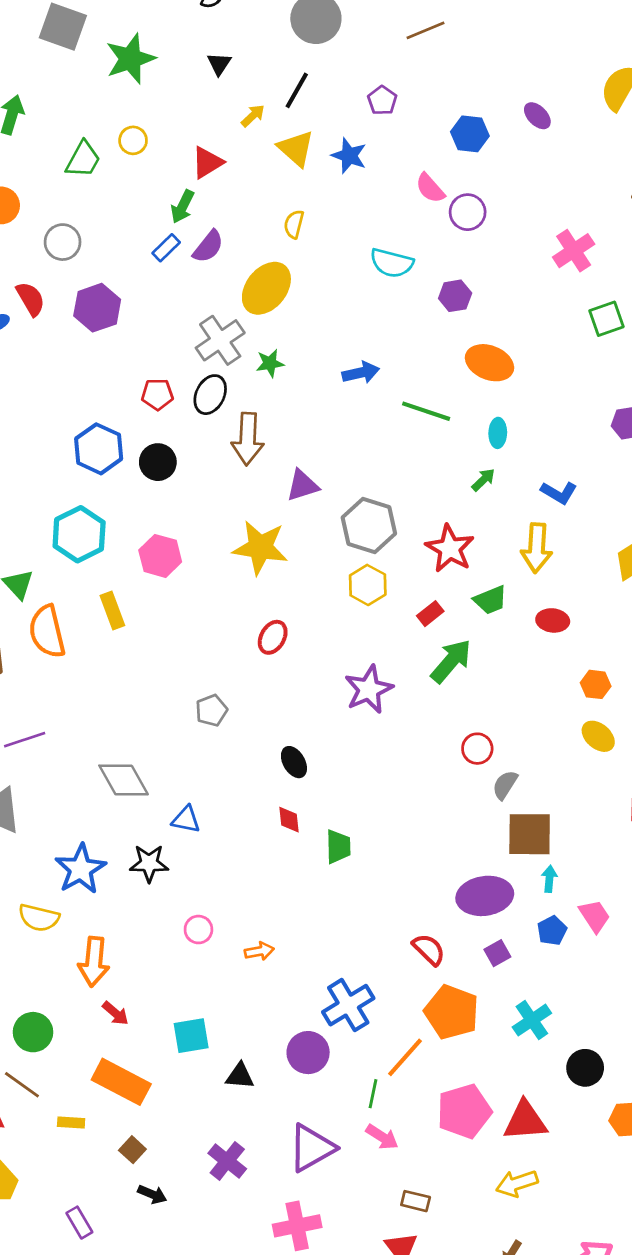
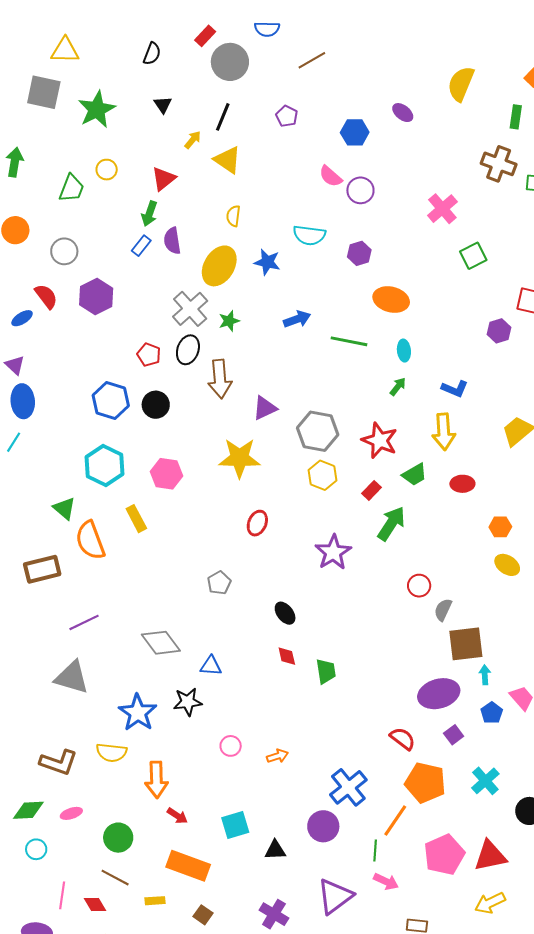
blue star: (349, 156) -> (267, 262), moved
purple semicircle: (208, 247) -> (172, 241), turned 140
red pentagon: (157, 394) -> (149, 355), turned 30

